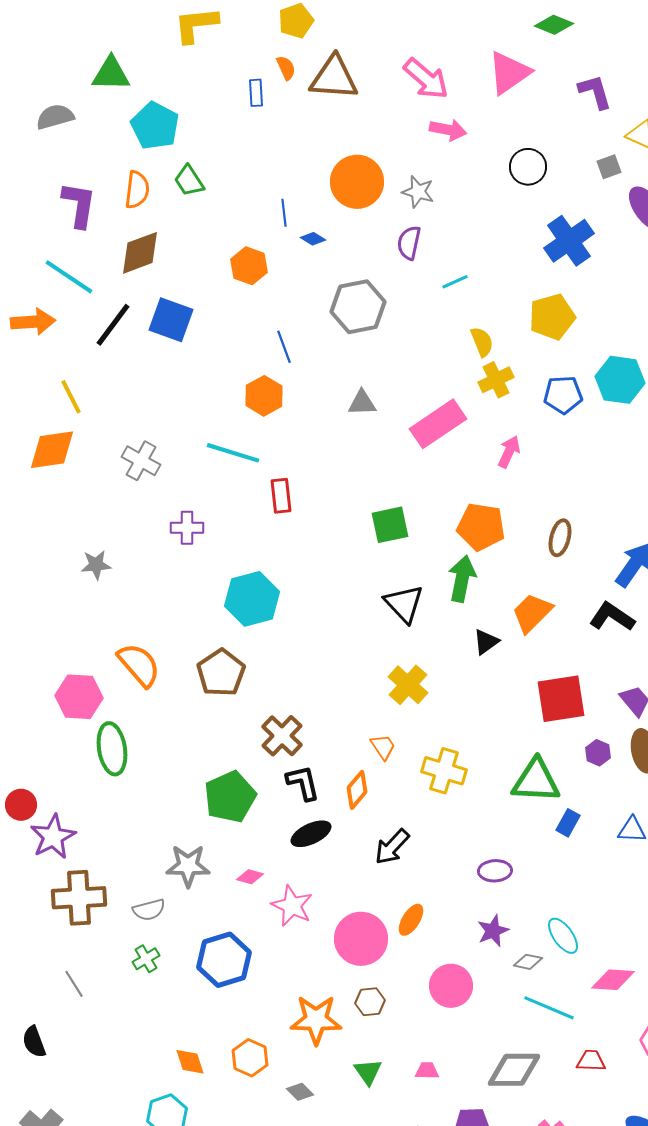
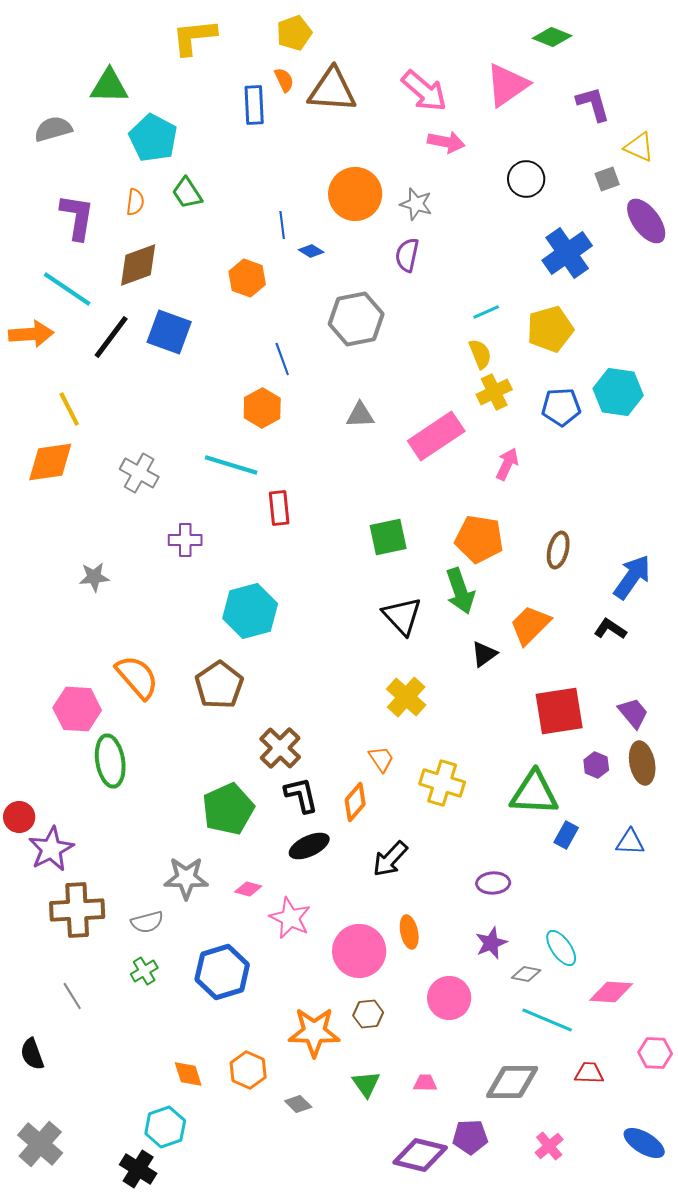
blue rectangle: (256, 93) -> (254, 105), size x1.4
orange semicircle: (137, 190) -> (135, 202), size x0.7
cyan line: (455, 282) -> (486, 312), moved
green arrow: (462, 579) -> (460, 591), turned 150
black L-shape: (612, 617) -> (610, 629), size x0.7
orange ellipse: (411, 920) -> (409, 932), turned -44

